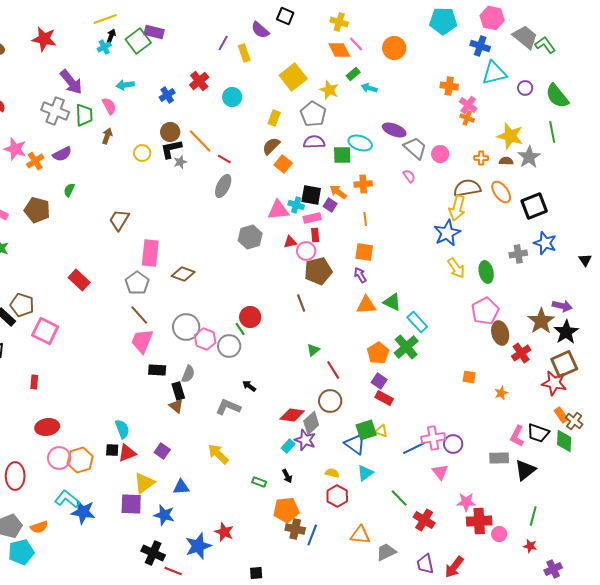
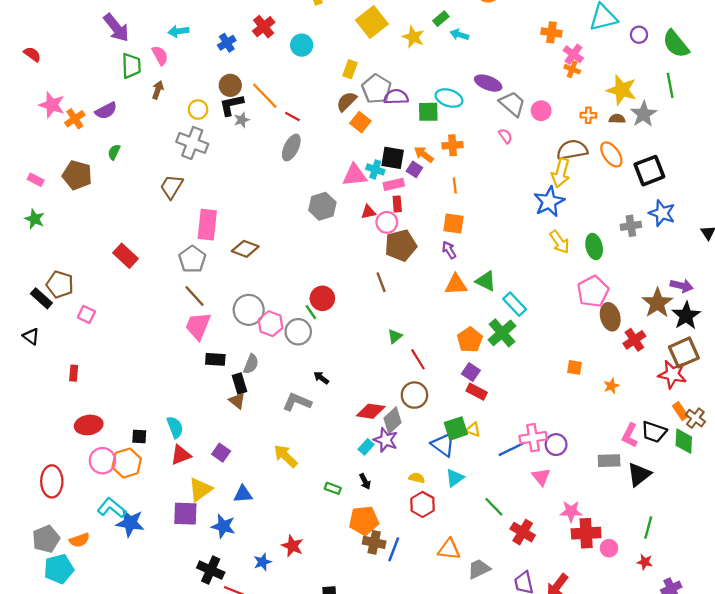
gray cross: (55, 111) -> (192, 143), moved
gray pentagon: (313, 114) -> (376, 89), moved
pink square: (45, 331) -> (86, 314), size x0.6
black square: (112, 450) -> (139, 437), moved
blue star: (198, 546) -> (262, 562), size x0.6

